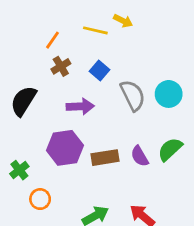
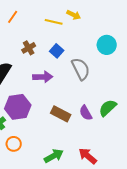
orange line: (53, 40) -> (13, 17), moved
cyan circle: (169, 94) -> (107, 45), moved
purple hexagon: (65, 148) -> (18, 107), moved
brown rectangle: (105, 158) -> (61, 114), turned 36

